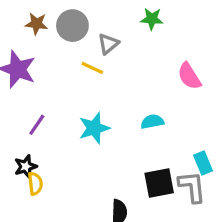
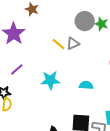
gray circle: (72, 26) -> (85, 21), moved
gray triangle: (108, 44) -> (73, 43), moved

